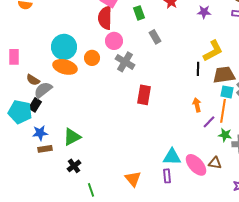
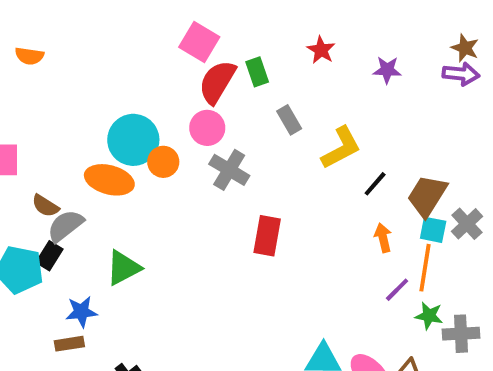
red semicircle: (105, 18) -> (217, 82), moved, turned 30
cyan circle: (64, 47) -> (133, 140), moved
yellow L-shape: (213, 51) -> (341, 148), moved
black line: (198, 69) -> (375, 184), turned 40
brown trapezoid: (224, 75) -> (427, 196), turned -50
orange arrow: (197, 105) -> (383, 238), moved
blue star: (40, 133) -> (81, 312), moved
green triangle: (72, 137) -> (123, 268), moved

